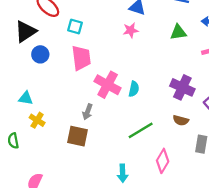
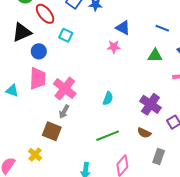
blue circle: (40, 54) -> (39, 51), moved
pink trapezoid: (81, 58) -> (38, 78), moved
pink cross: (108, 85) -> (65, 89), moved
yellow cross: (37, 120) -> (35, 155), moved

